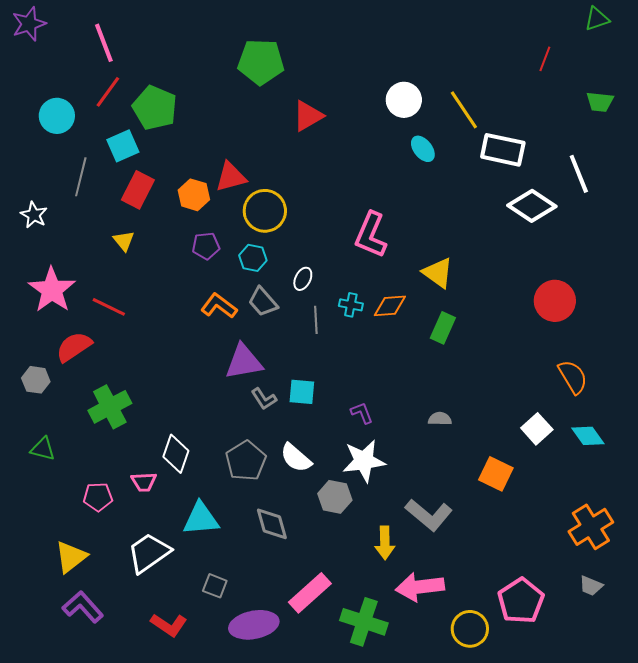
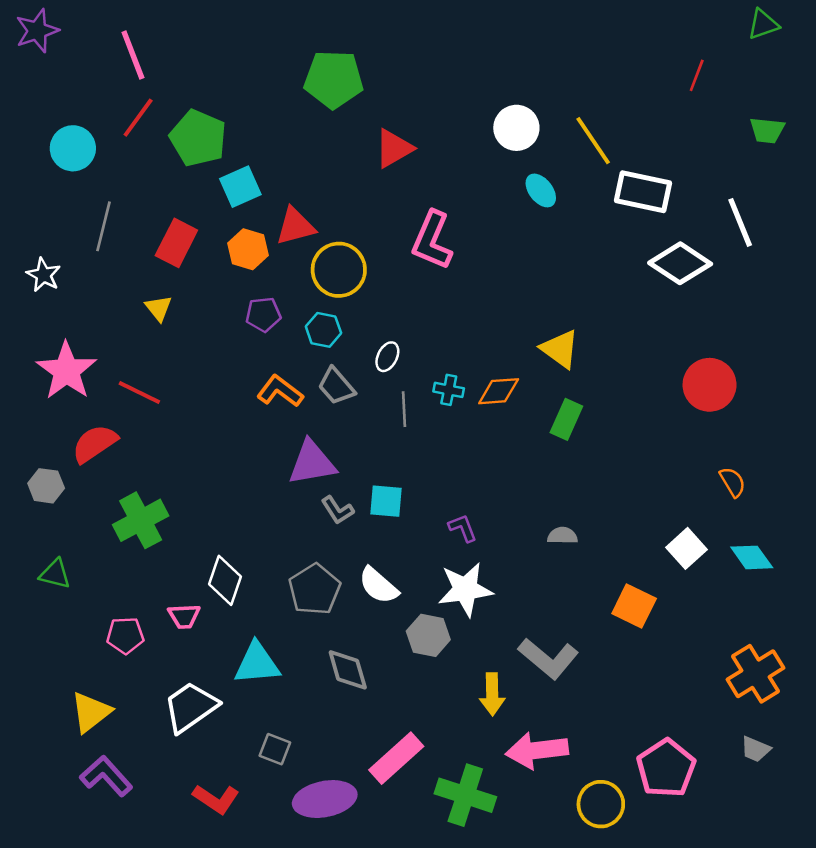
cyan square: (123, 146) -> (240, 187), moved
pink L-shape: (371, 235) -> (432, 240), moved
orange semicircle: (573, 377) -> (733, 482), size x0.7

